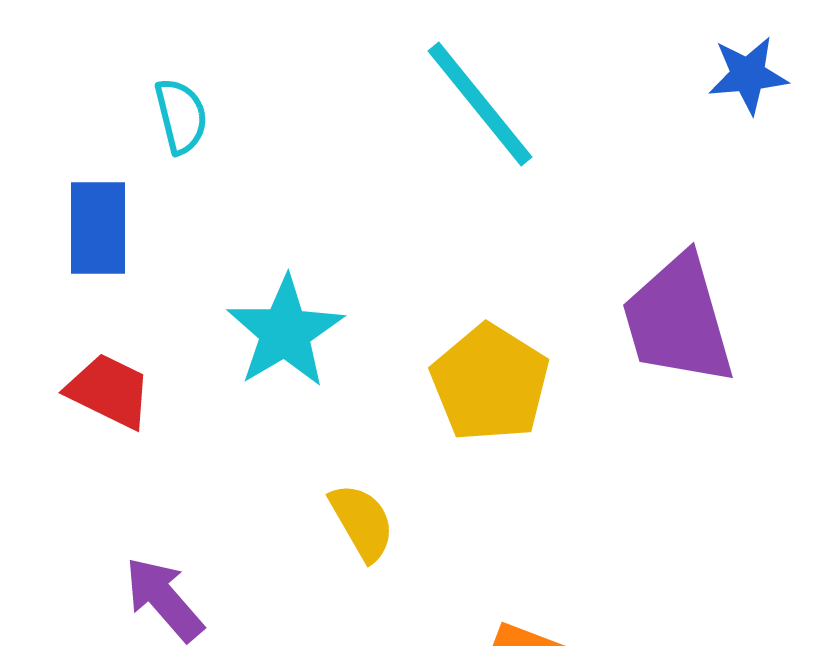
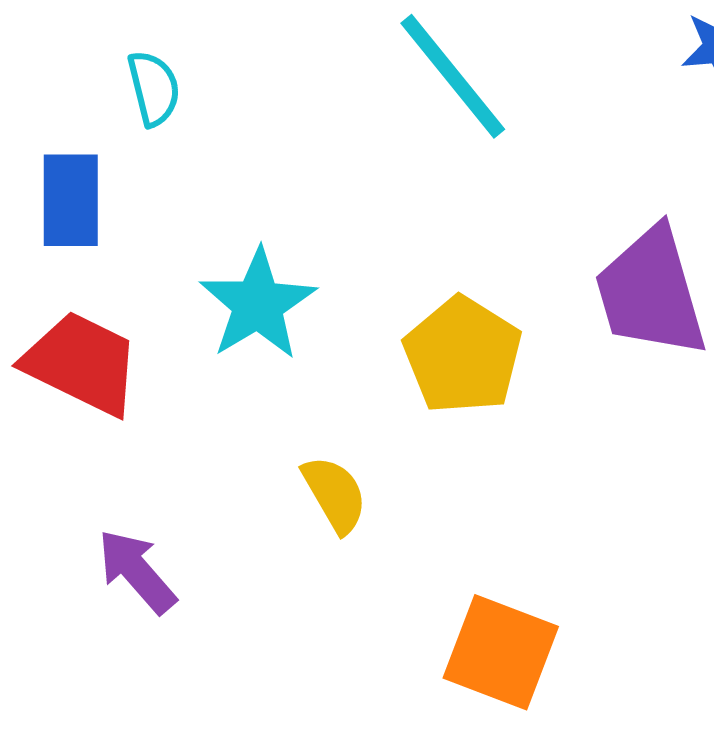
red trapezoid: (109, 391) -> (82, 363), size x1.4

